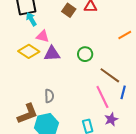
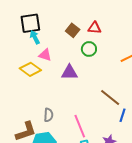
purple triangle: (52, 54) -> (70, 72), moved
green circle: (85, 54) -> (89, 49), moved
pink line: (102, 97) -> (80, 126), moved

